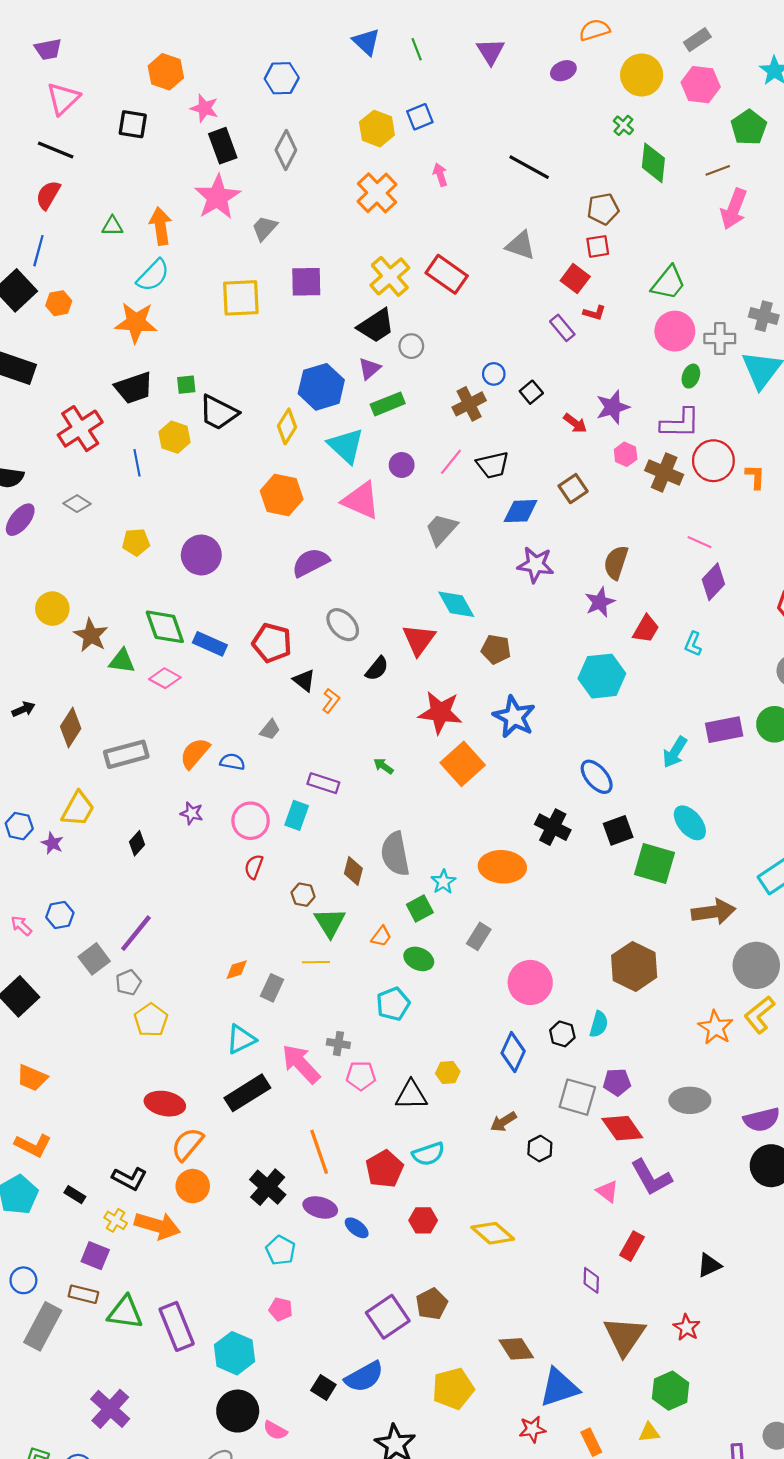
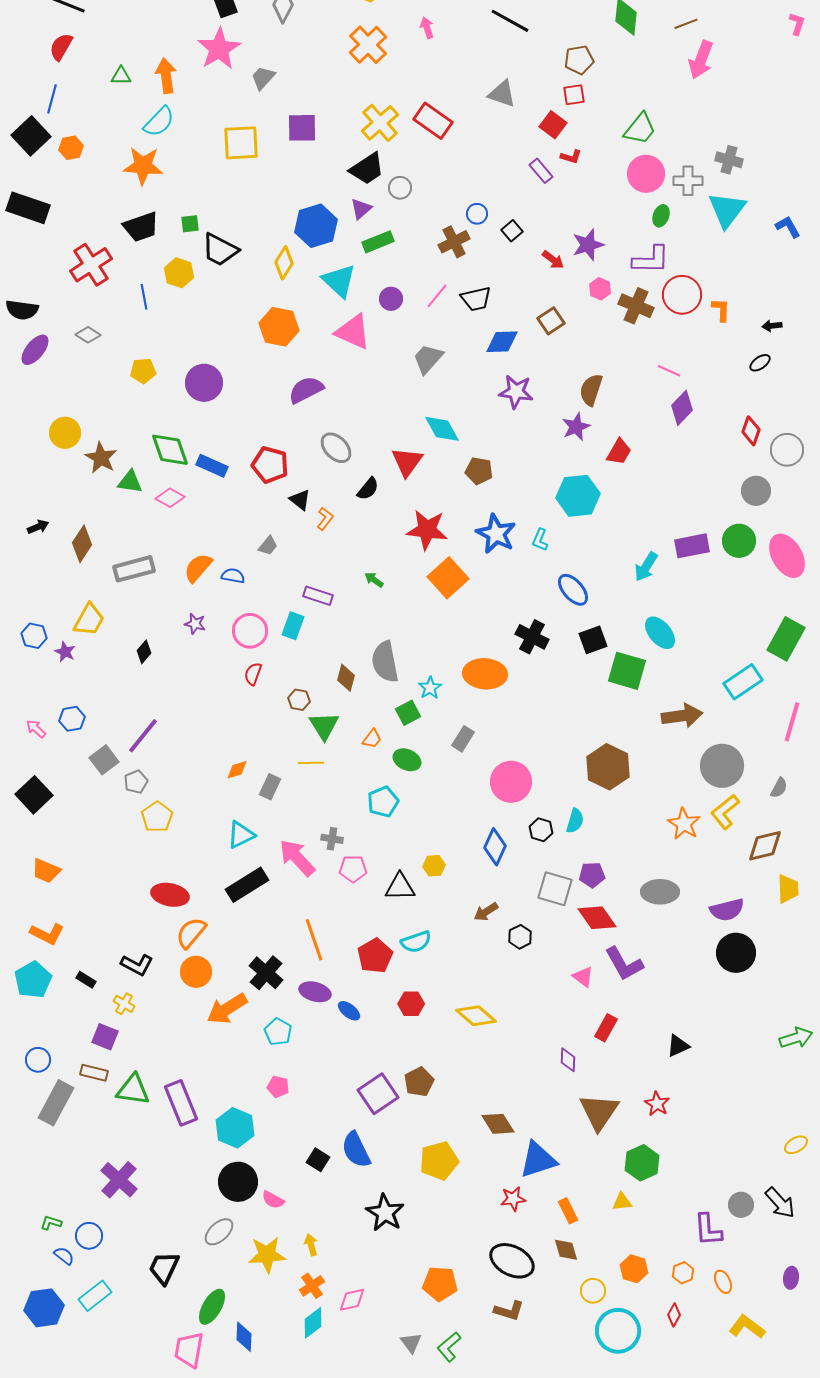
cyan L-shape: (693, 644) -> (540, 540), moved
orange arrow: (157, 1226) -> (227, 1009), moved, turned 132
blue semicircle: (364, 1377) -> (356, 1150), turned 93

